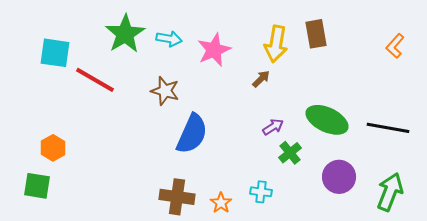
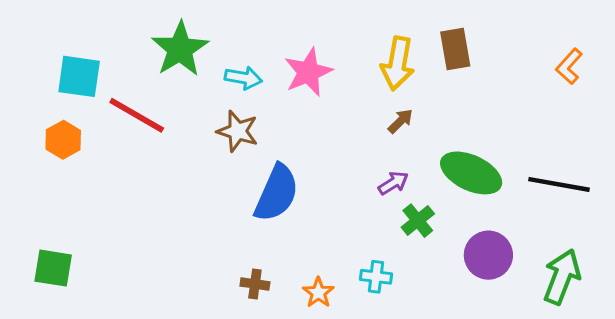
cyan arrow: (169, 39) -> (243, 78), moved
brown arrow: (261, 79) -> (400, 121), moved
orange hexagon: (53, 148) -> (63, 140), moved
brown cross: (177, 197) -> (255, 284), size x0.6

